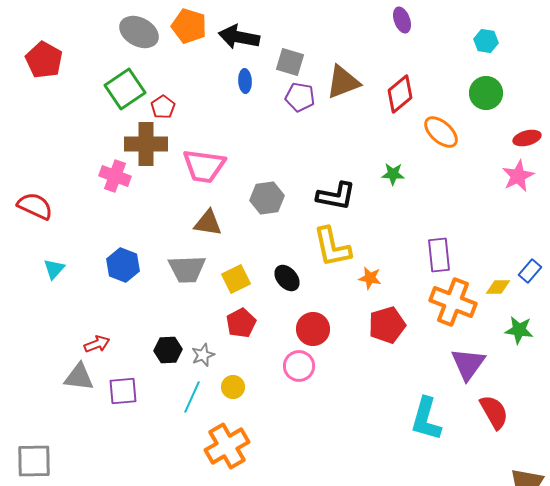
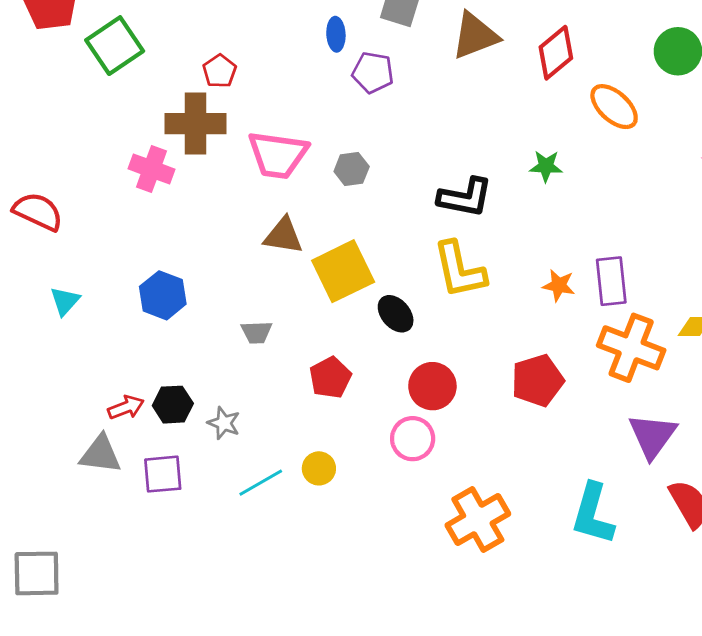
green square: (125, 89) -> (115, 46), moved
purple pentagon: (300, 97) -> (373, 73), moved
gray hexagon: (267, 198) -> (352, 169), moved, size x0.7
gray trapezoid: (187, 269) -> (256, 332), moved, size x0.6
orange star: (370, 278) -> (559, 285), moved
yellow square: (236, 279) -> (343, 271), moved, size x1.5
black hexagon: (168, 350) -> (173, 405), moved
gray star: (203, 355) -> (224, 423), moved, turned -30
cyan line: (192, 397) -> (261, 483), turned 36
orange cross: (227, 446) -> (478, 520), moved

